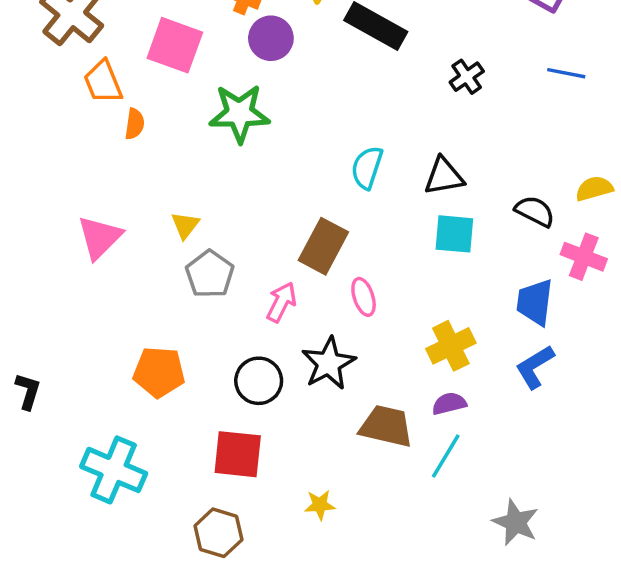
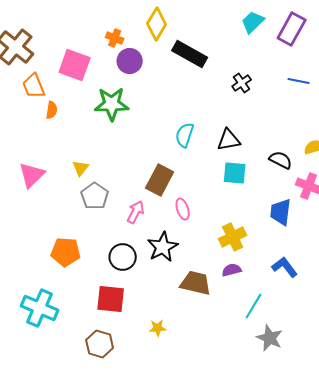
blue L-shape: (535, 367) -> (285, 267), moved, turned 84
cyan line: (446, 456) -> (254, 306), moved

